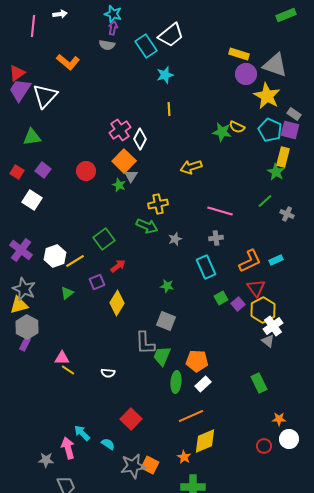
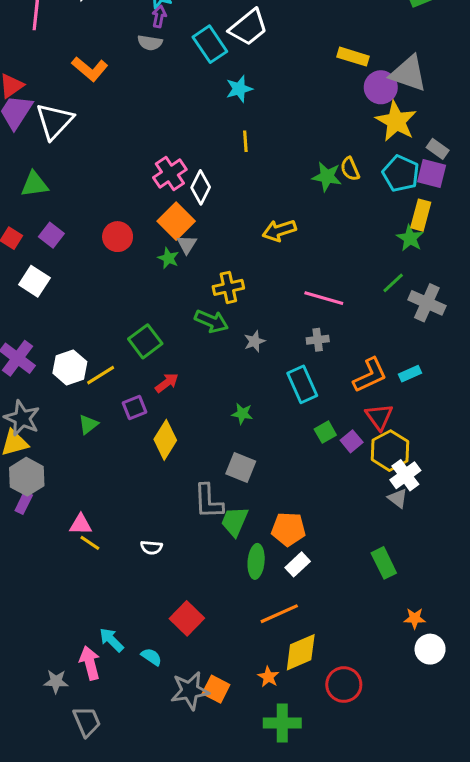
purple circle: (246, 74) -> (381, 87), moved
yellow semicircle: (237, 127) -> (350, 169), turned 42
gray cross: (287, 214) -> (427, 303), size x1.6
red circle: (264, 446) -> (344, 685), moved, size x1.5

